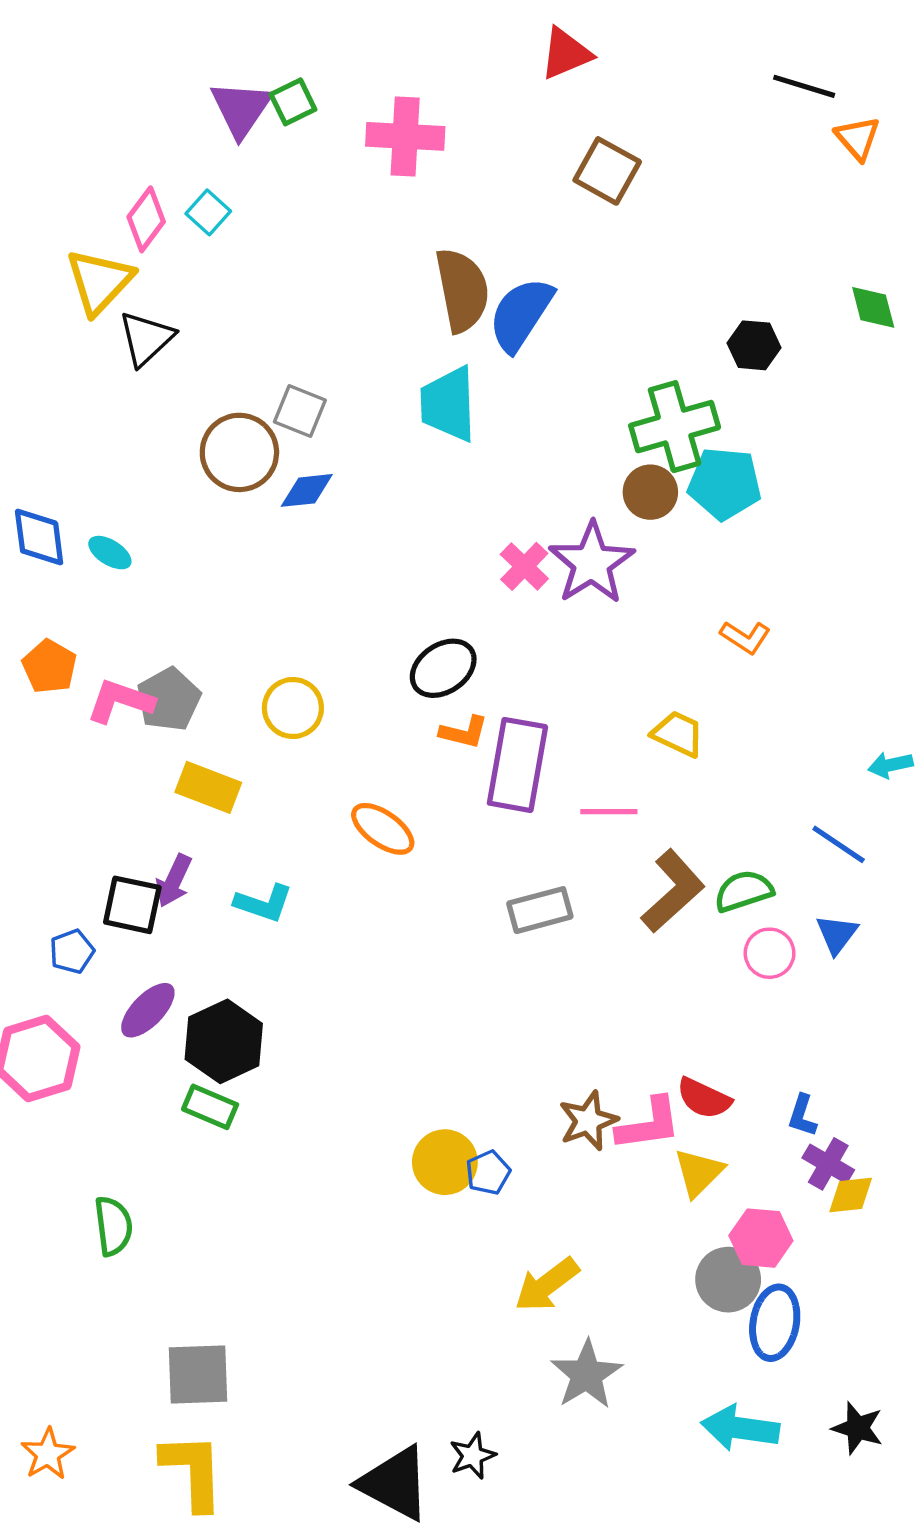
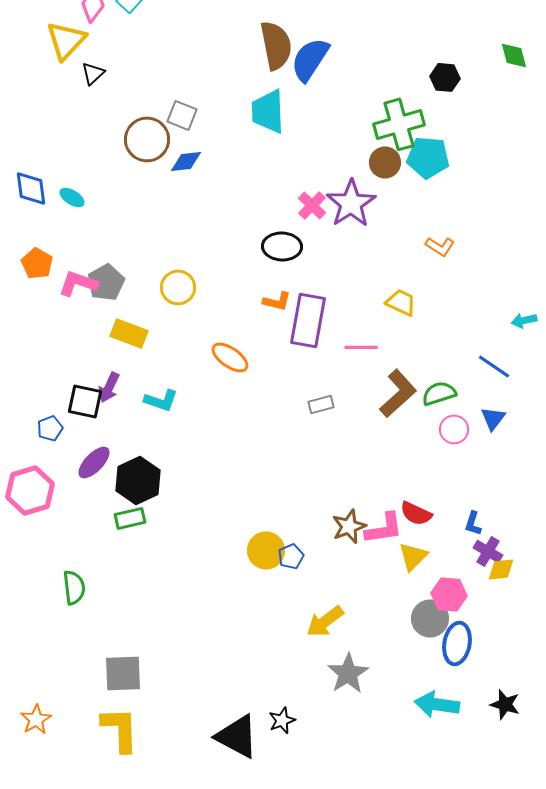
black triangle: (146, 338) -> (93, 73), size x0.7
black ellipse: (443, 668) -> (282, 246), moved, turned 36
gray rectangle: (540, 910) -> (321, 404), size x0.7
green rectangle: (210, 1107) -> (130, 518), turned -36

